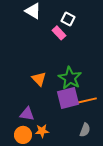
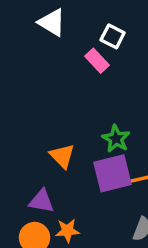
green star: (70, 78) -> (116, 139), size x0.7
orange triangle: (39, 79) -> (62, 156), moved

